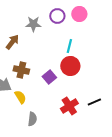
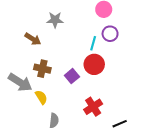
purple circle: (57, 16) -> (110, 34), moved
brown arrow: (12, 42) -> (33, 39), turned 84
black line: (94, 102) -> (120, 124), moved

